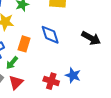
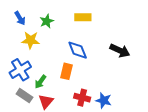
orange rectangle: (24, 44) -> (67, 71), moved
blue star: (73, 75) -> (104, 100), moved

